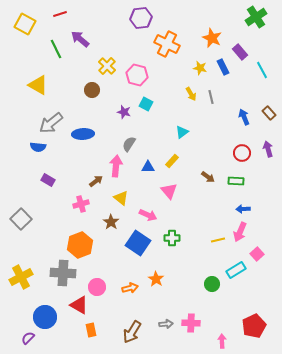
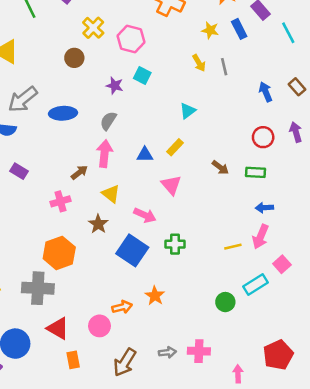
gray semicircle: (129, 144) -> (108, 121), moved
pink circle: (97, 287) -> (99, 326), moved

